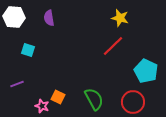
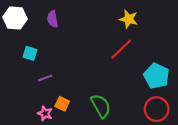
purple line: (17, 84) -> (45, 78), moved
red circle: (133, 102) -> (157, 109), moved

